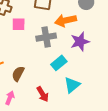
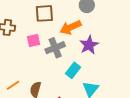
pink square: (19, 24) -> (33, 40), moved

